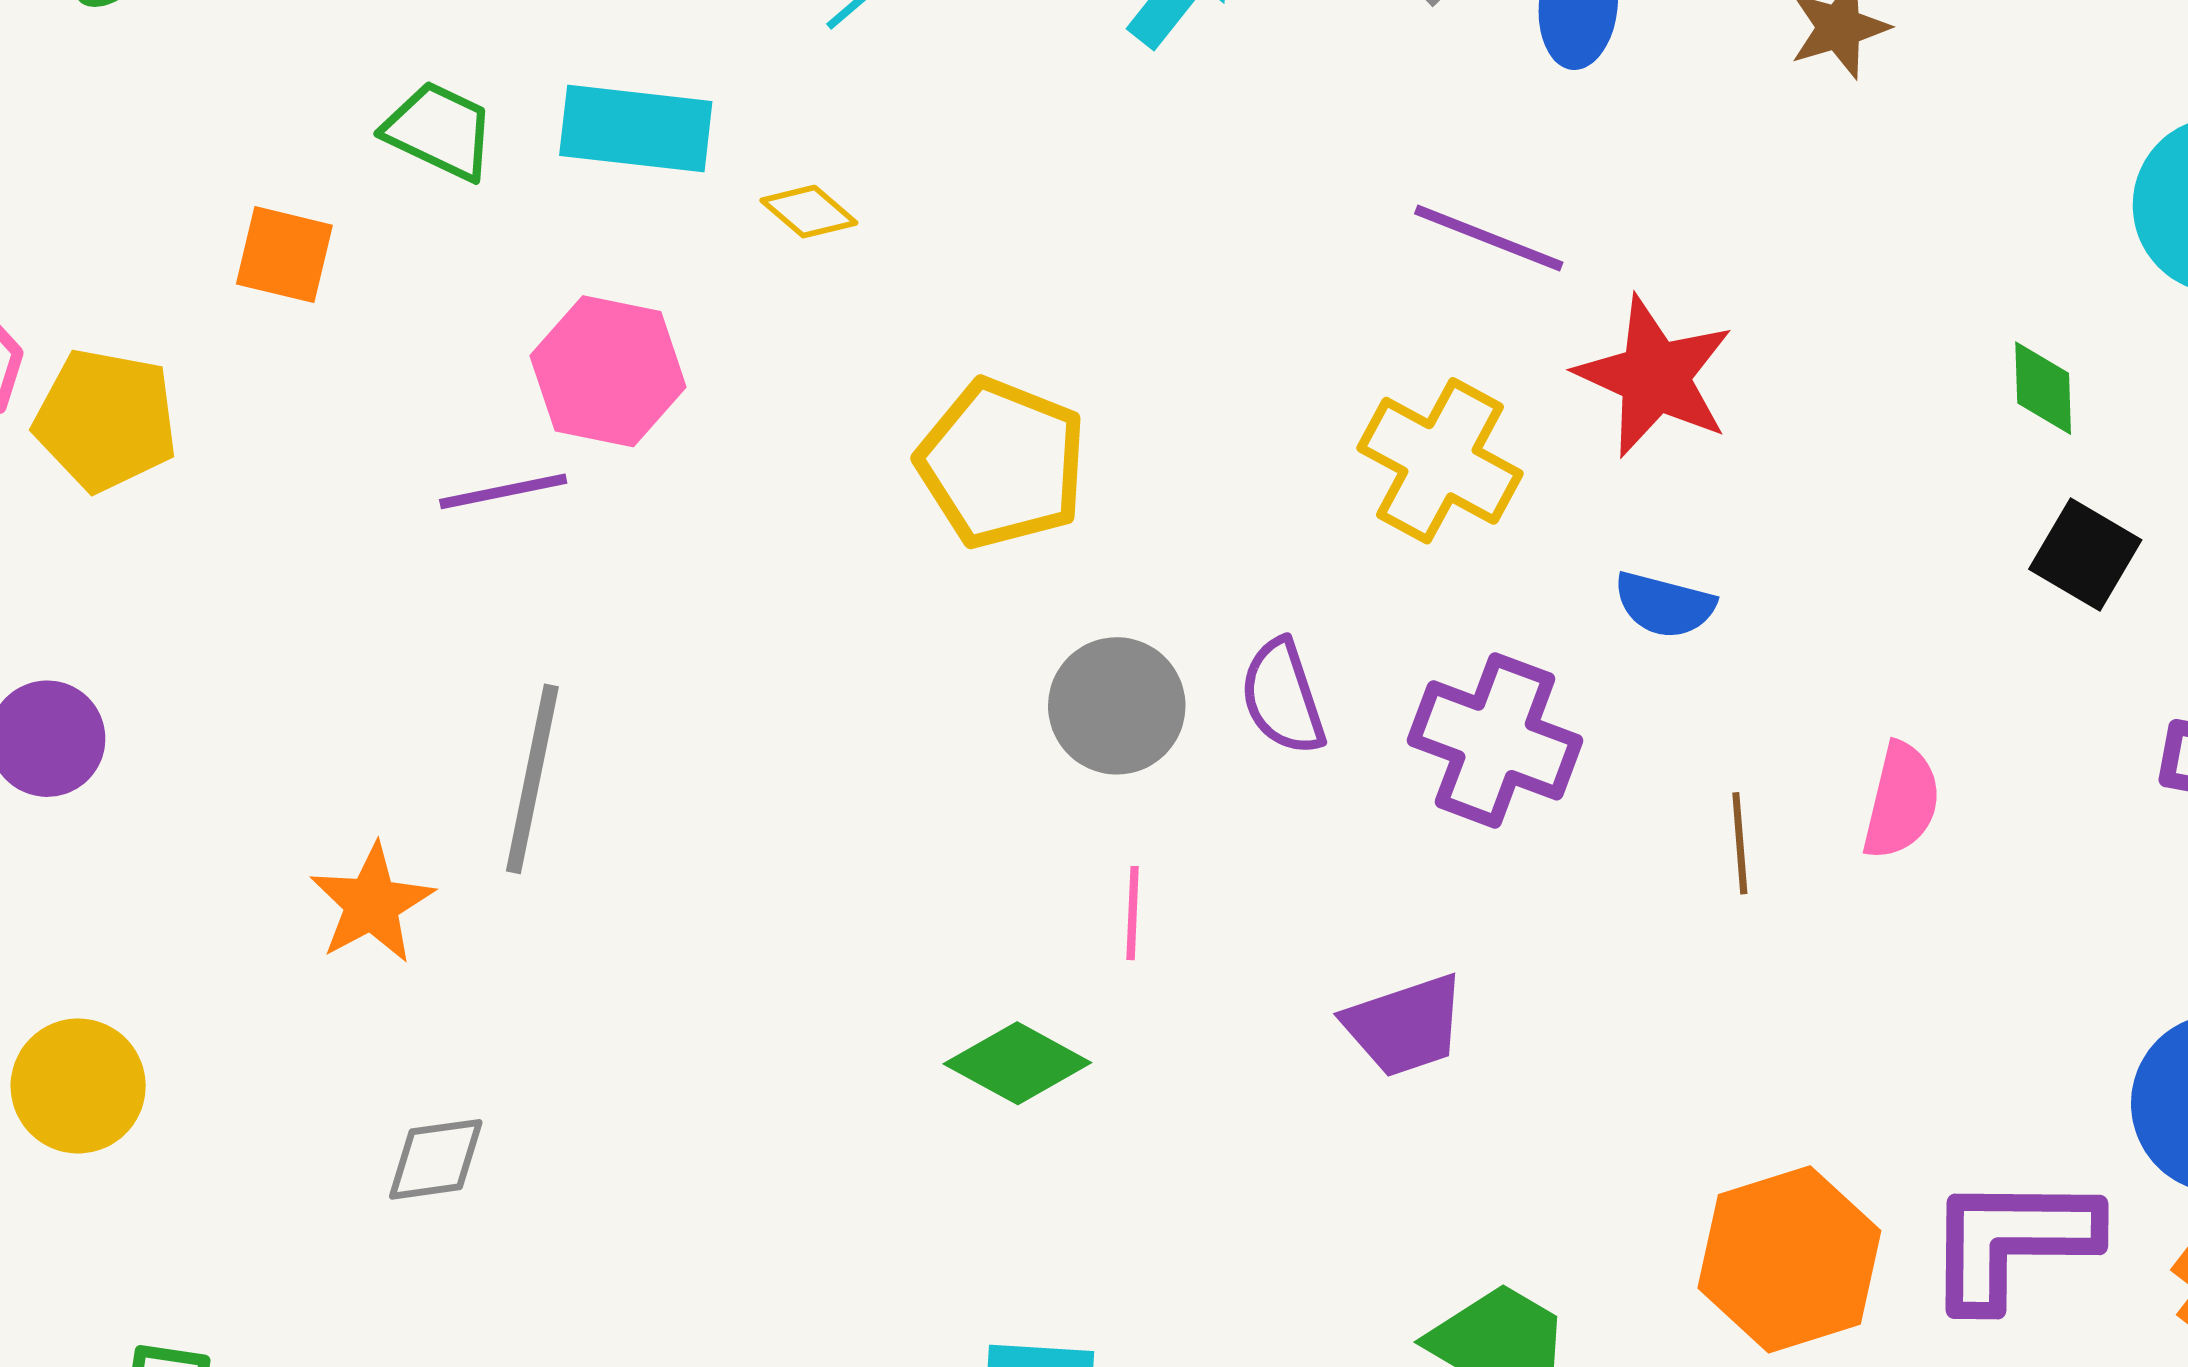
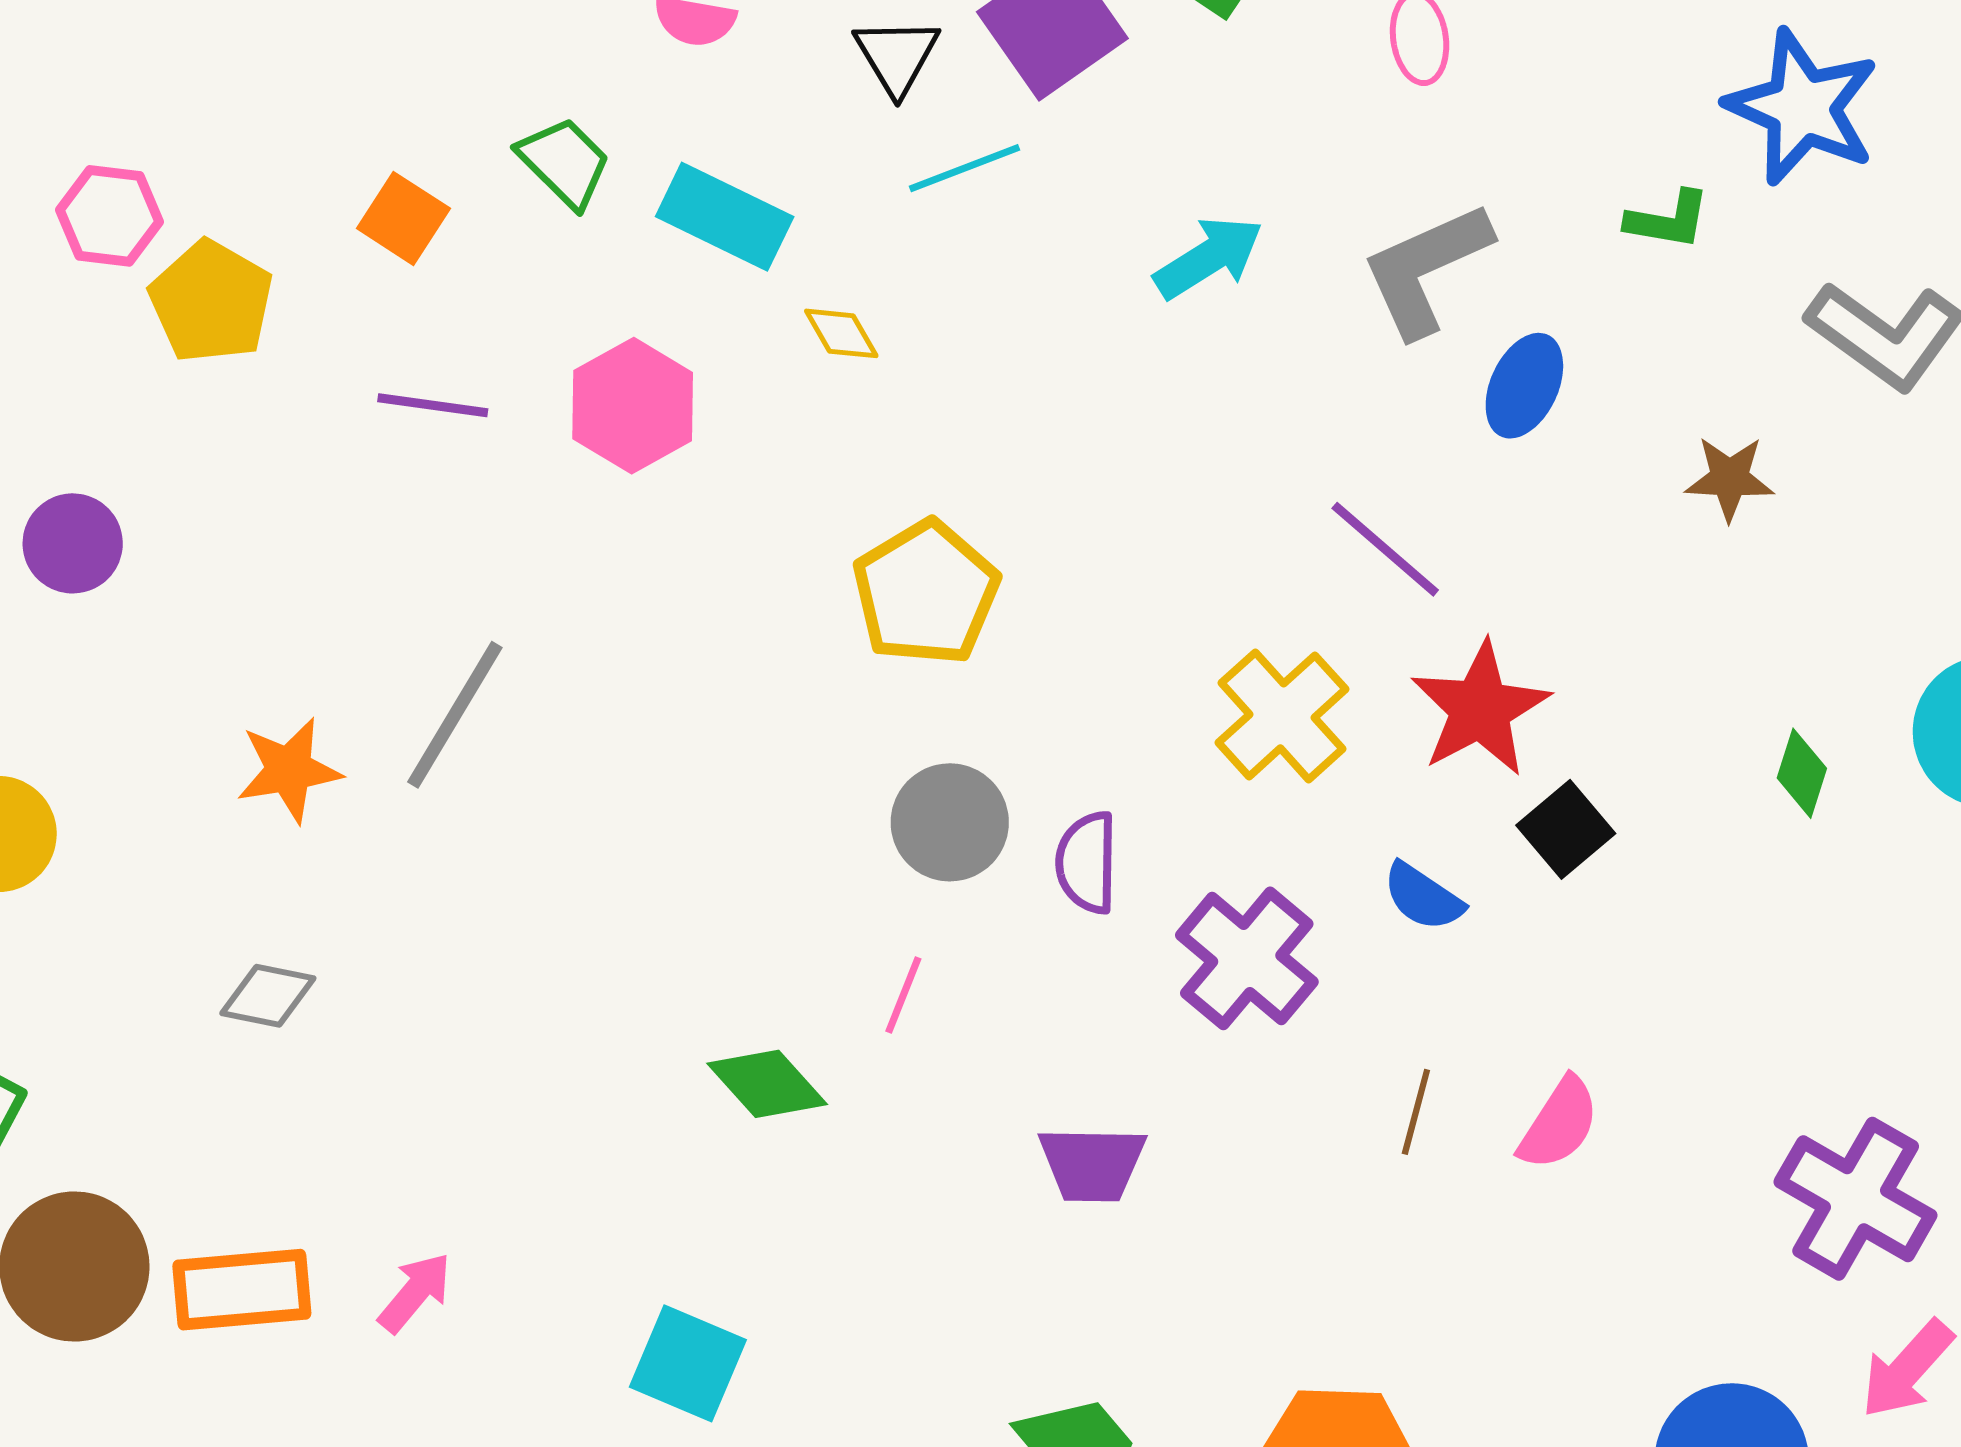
green diamond: (2043, 388) -> (1802, 773), moved
purple line: (503, 491) -> (433, 405), moved
black square: (2085, 554) -> (1566, 829), moved

